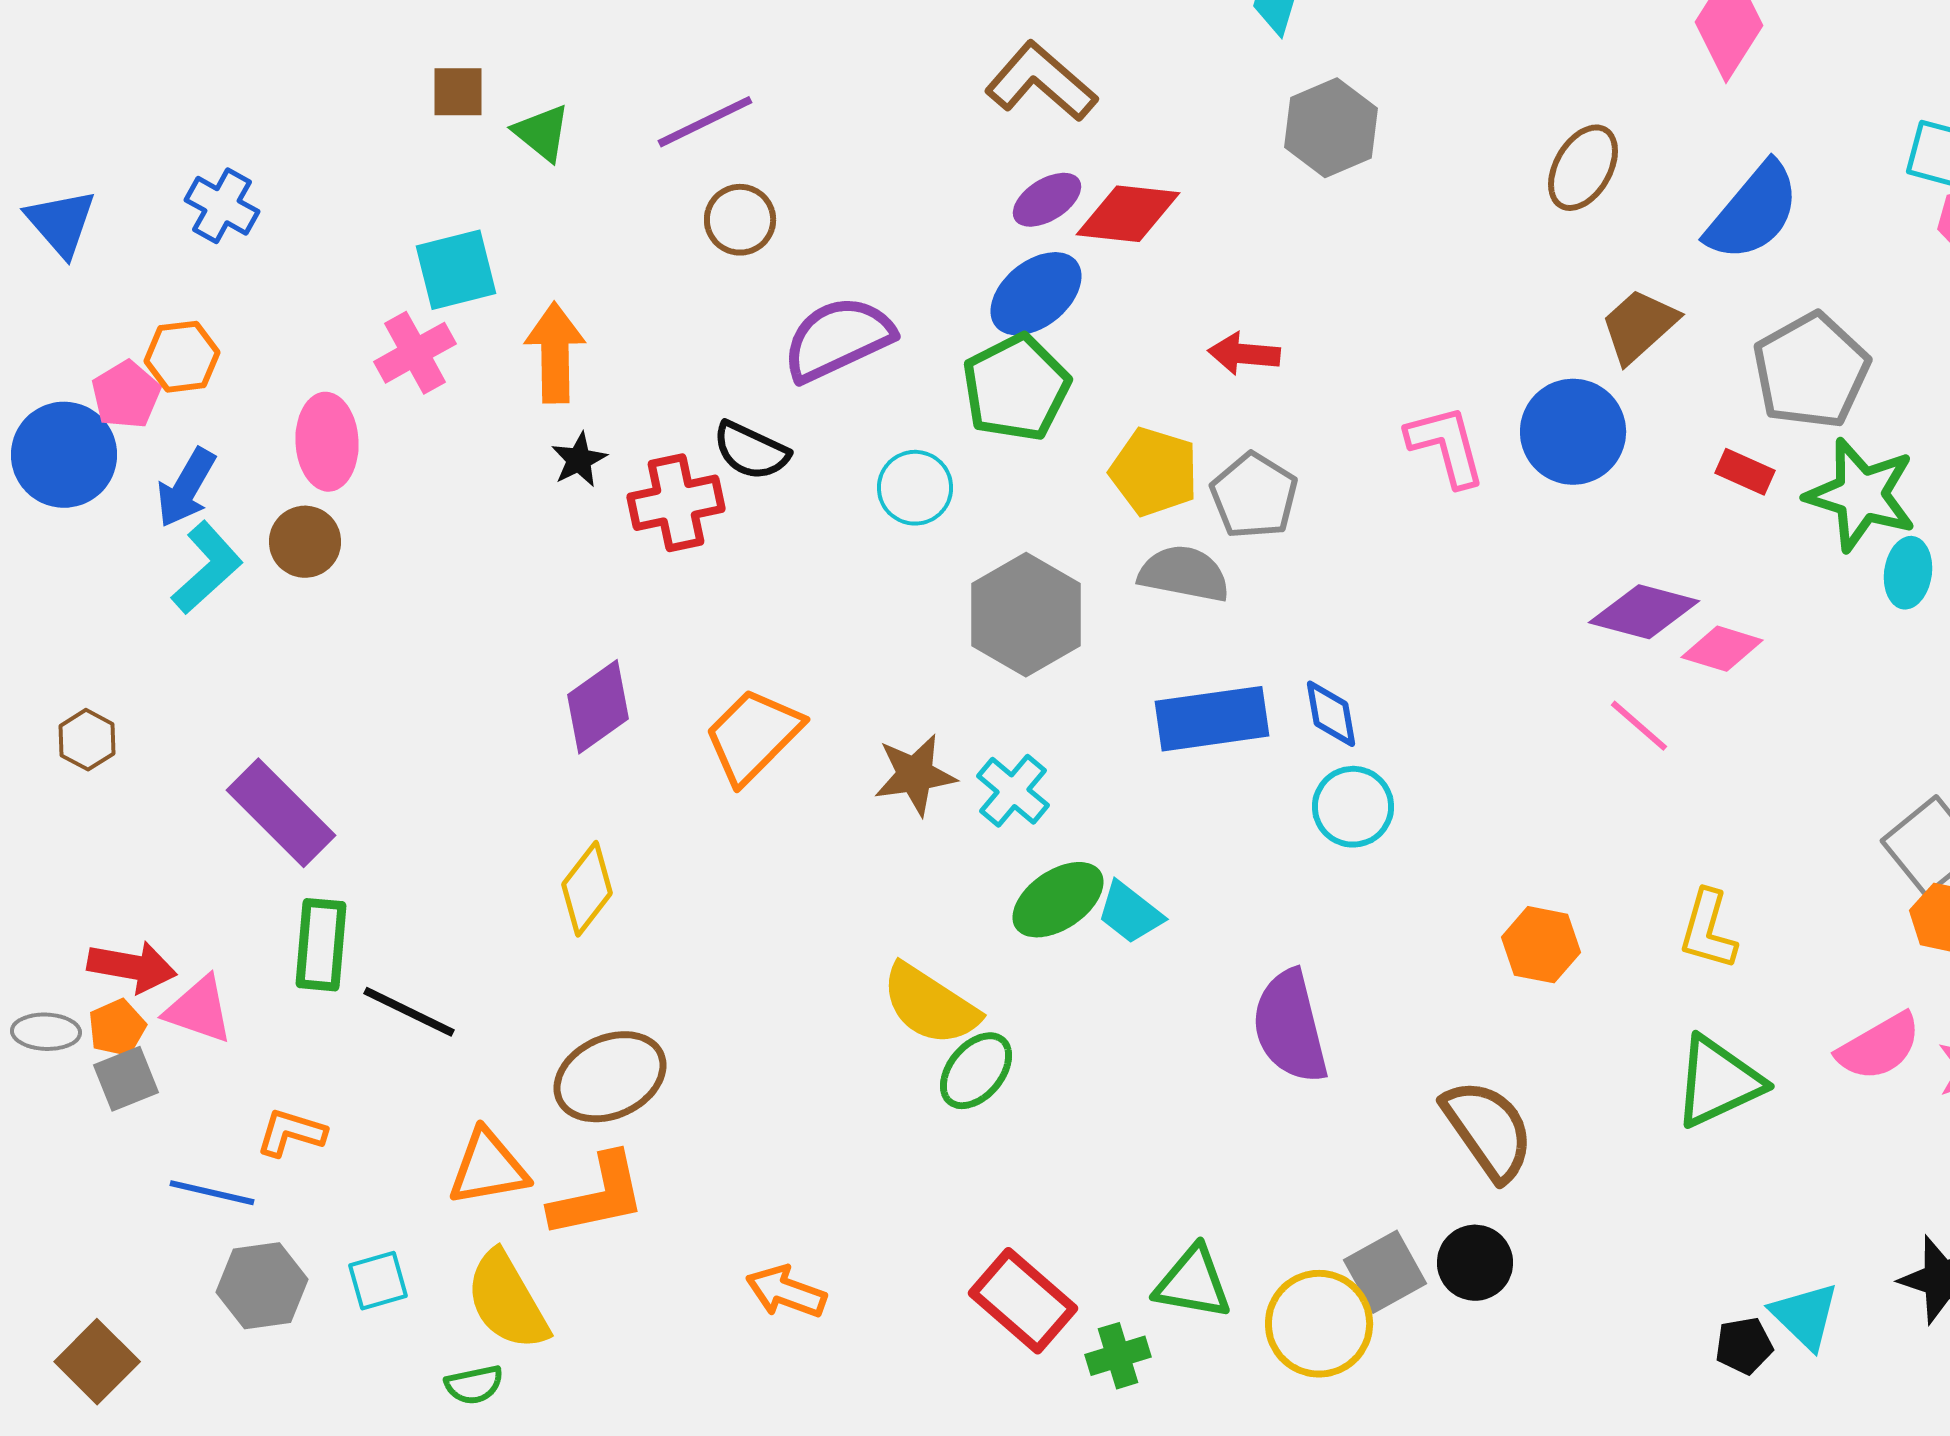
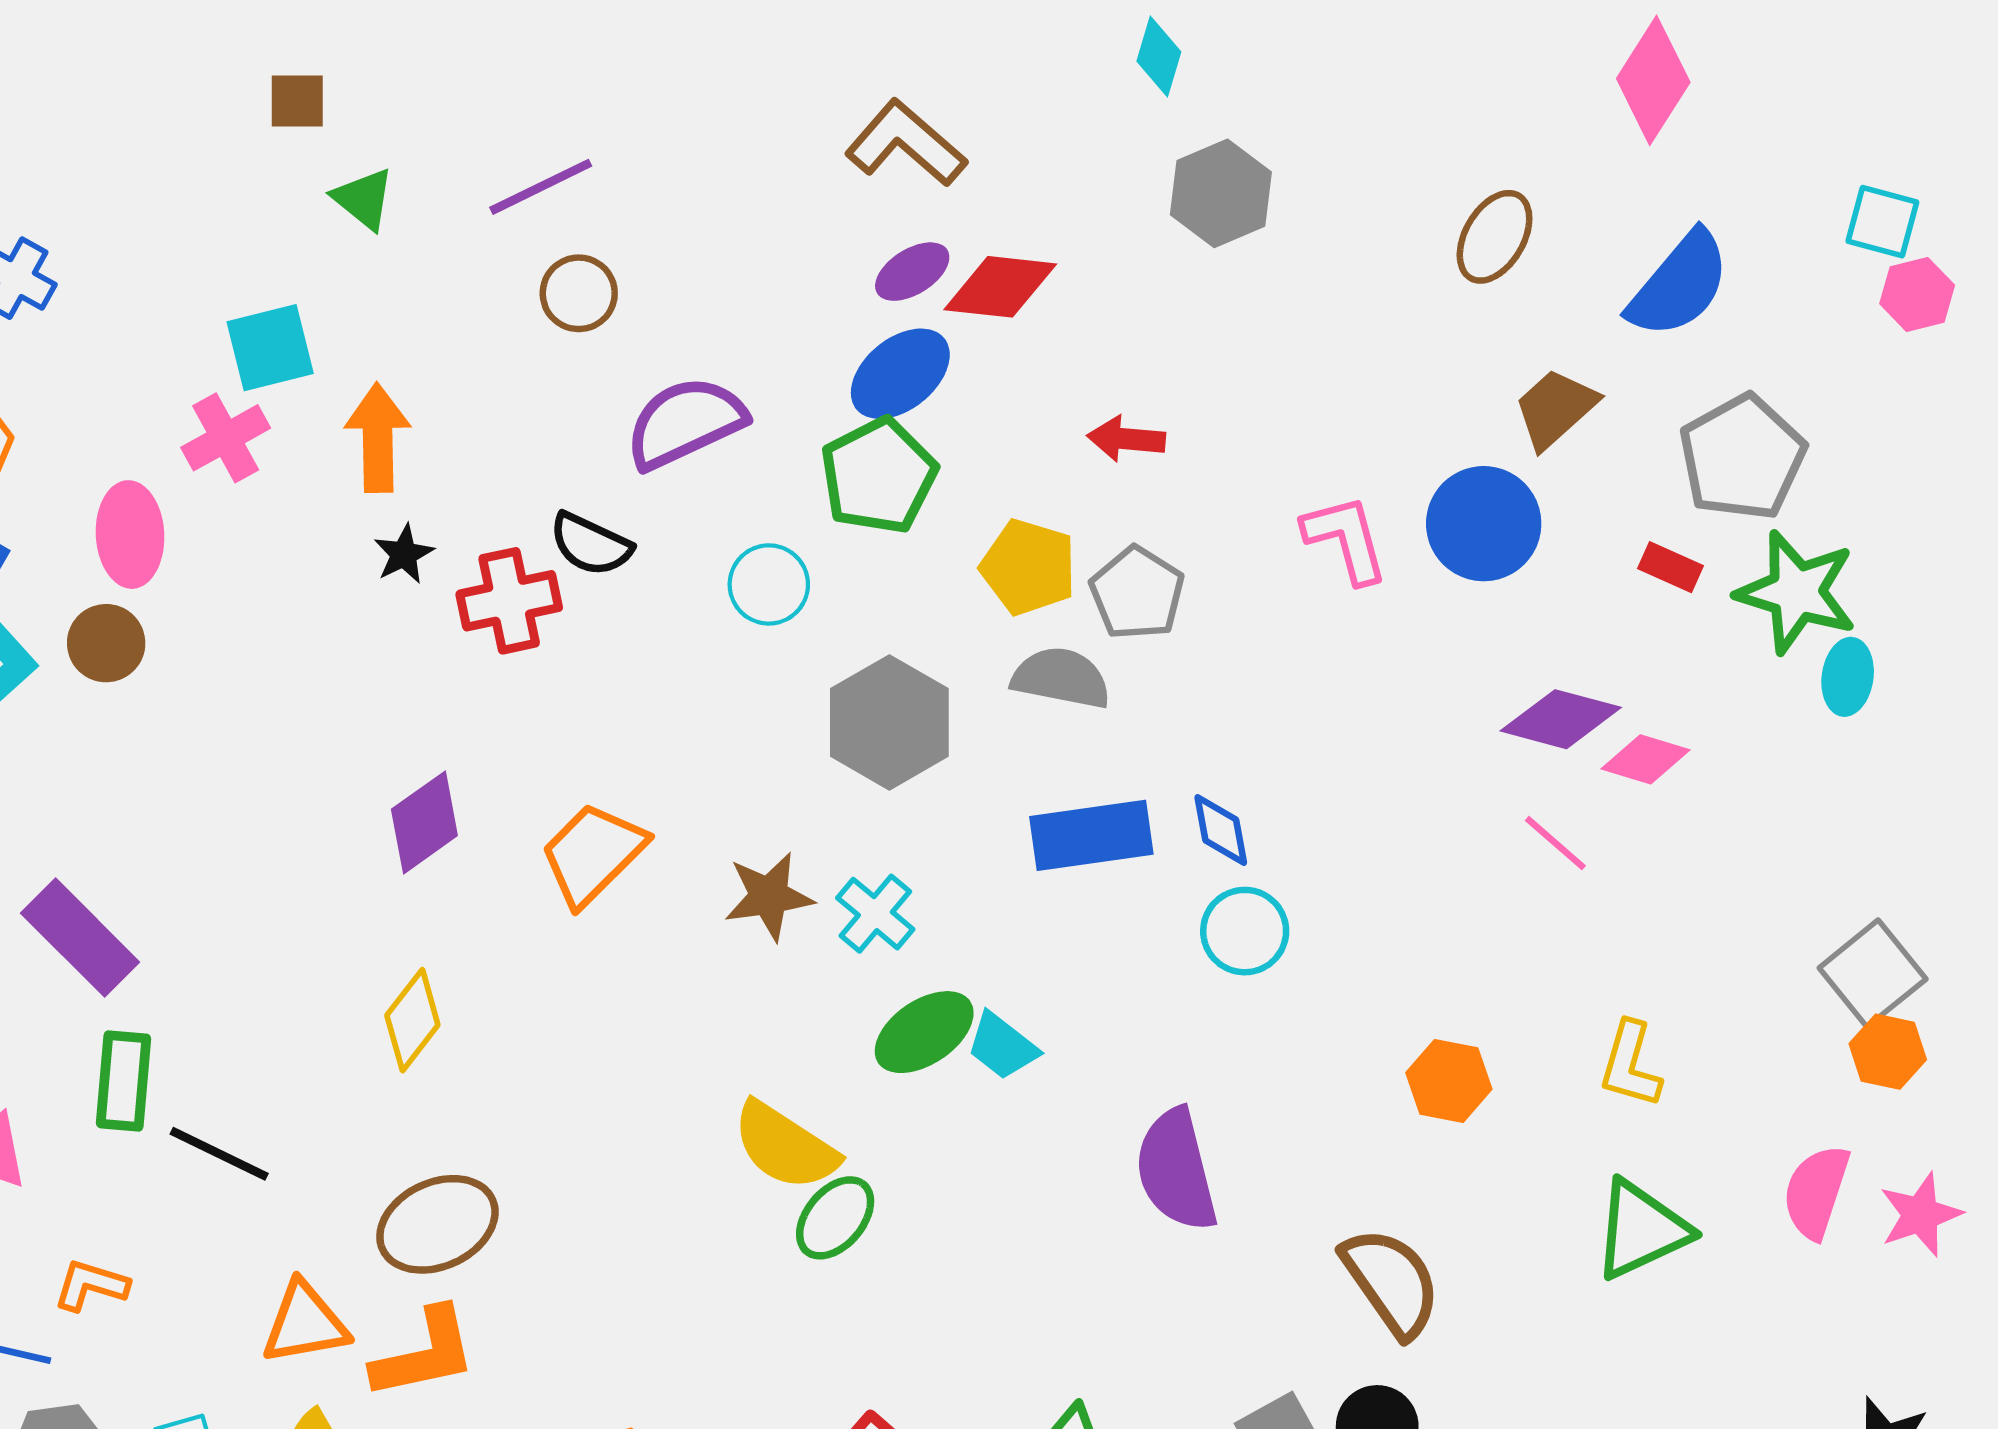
brown square: (458, 92) -> (297, 101), moved
pink semicircle: (1879, 1047) -> (1816, 1192), turned 138

